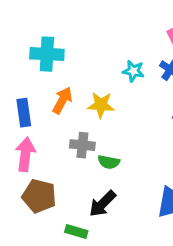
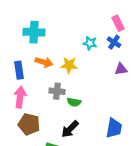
orange arrow: (62, 100) -> (44, 62), turned 78

